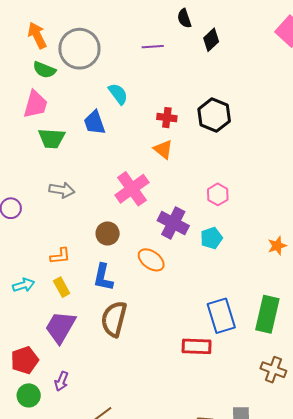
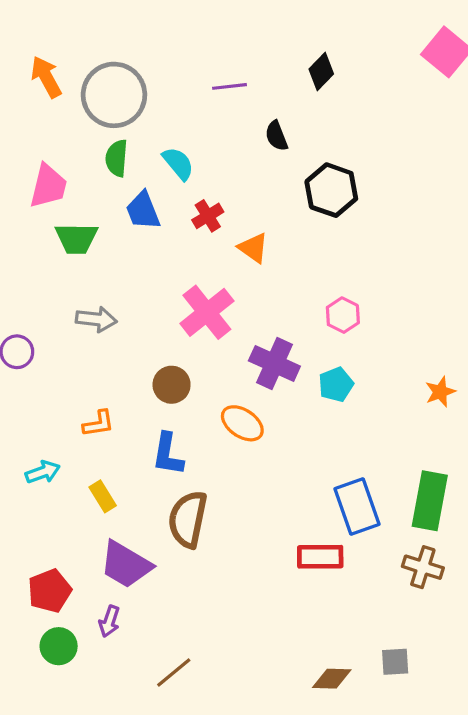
black semicircle: (184, 18) -> (276, 136), moved
green semicircle: (44, 70) -> (117, 158), moved, turned 75
red cross: (167, 118) -> (208, 216), moved, turned -36
yellow rectangle: (62, 287) -> (103, 496), moved
purple trapezoid: (60, 327) -> (126, 565), moved, turned -87
brown cross: (273, 370) -> (423, 567), moved

